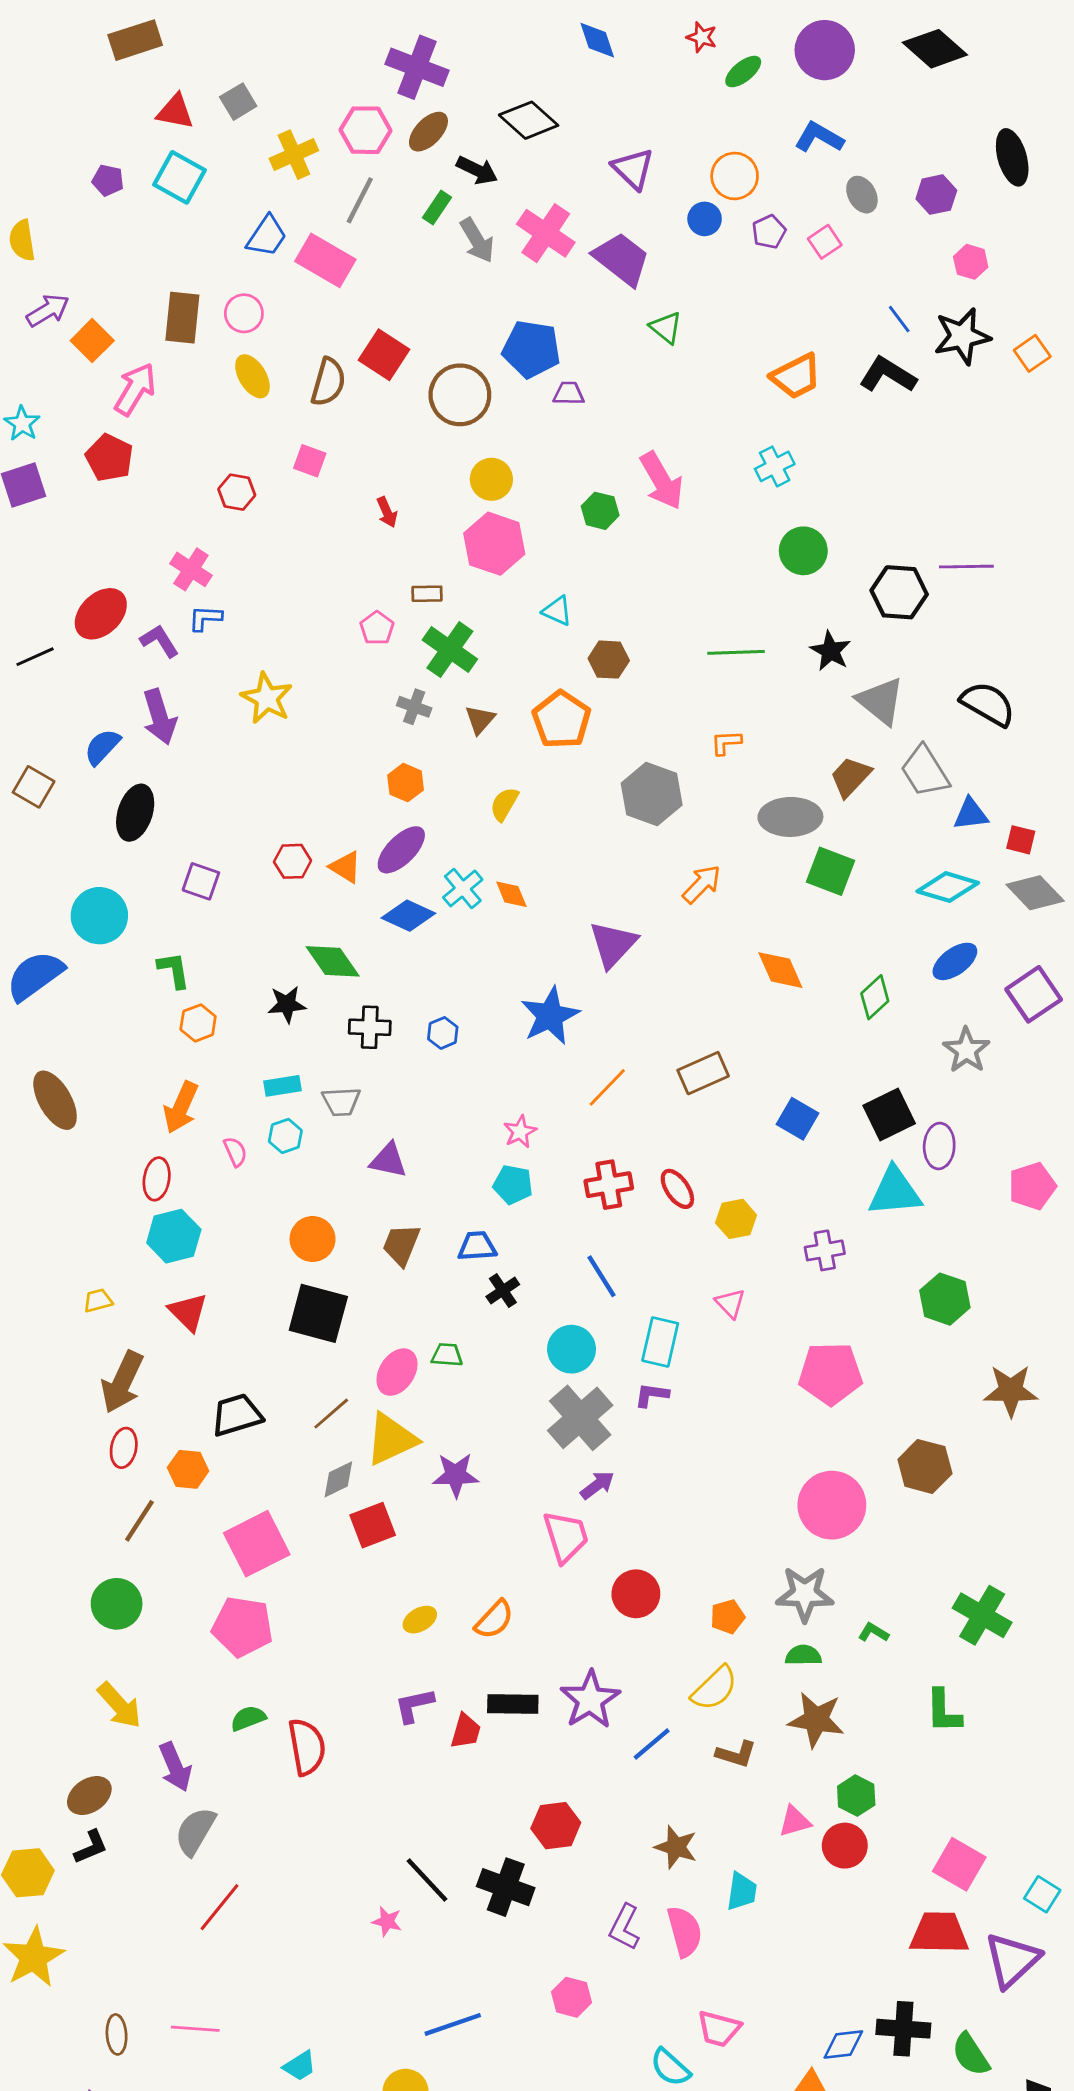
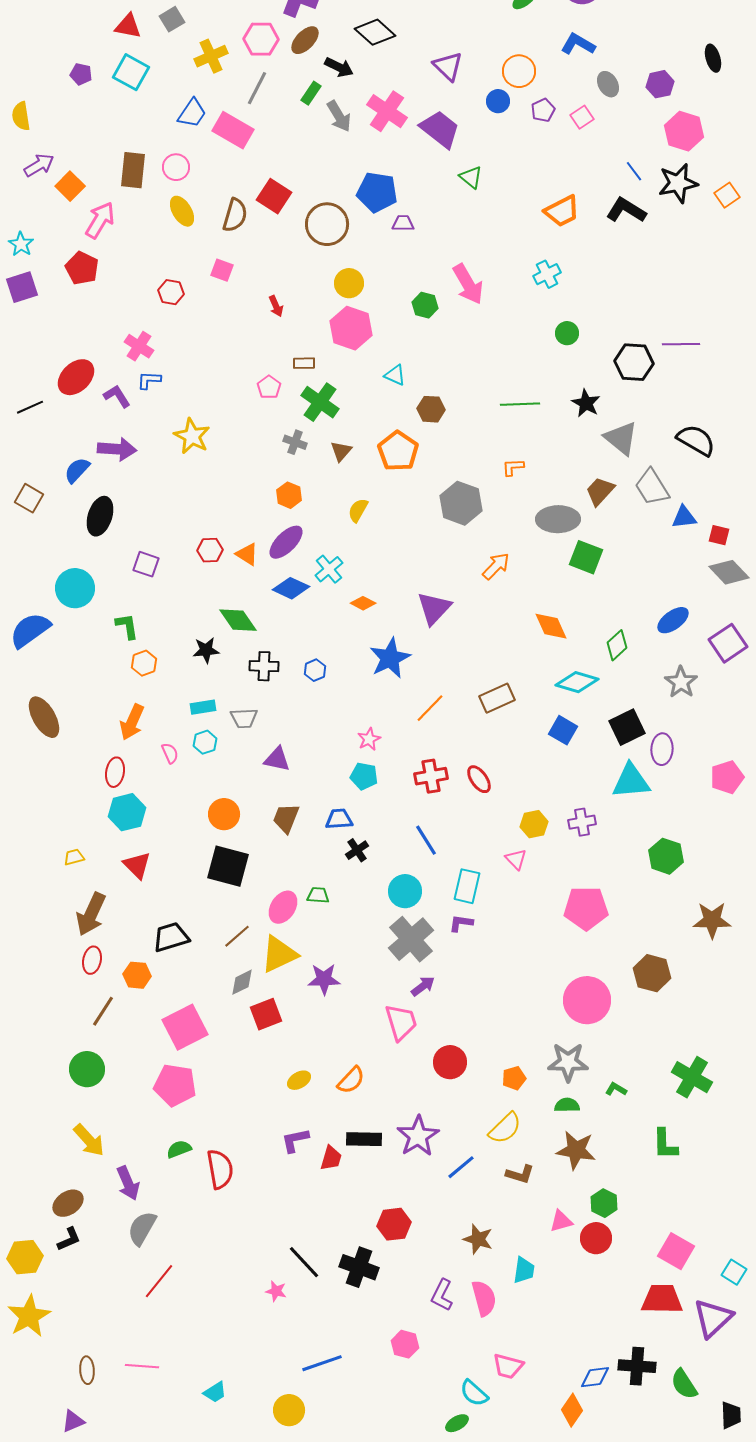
black ellipse: (1012, 157) -> (713, 58), size x0.7
pink hexagon: (971, 262) -> (684, 131), size x1.6
green circle: (803, 551) -> (567, 333), size x0.7
purple arrow: (159, 717) -> (117, 449), turned -69
cyan diamond: (948, 887) -> (577, 682), moved
orange diamond: (511, 894) -> (363, 603), moved, turned -40
yellow hexagon: (736, 1219) -> (534, 824), moved

